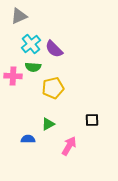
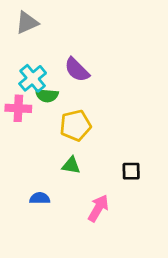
cyan cross: (31, 44) -> (33, 78), moved
green triangle: (48, 124) -> (71, 165), moved, turned 40

